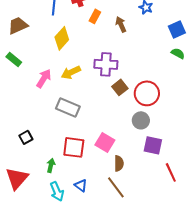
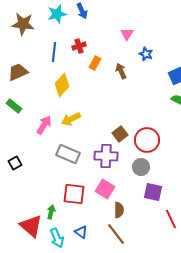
purple cross: (106, 64) -> (106, 156), moved
black square: (26, 137) -> (15, 163), moved
red triangle: (17, 178) -> (31, 226), moved, turned -30

